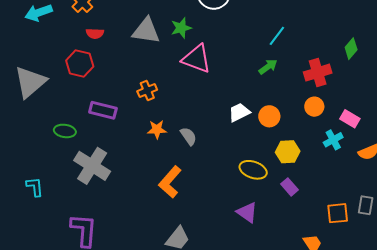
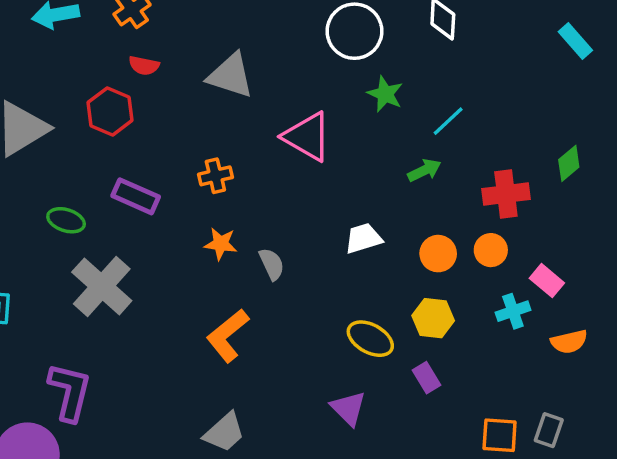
green star: (181, 28) -> (385, 94), moved, turned 30
orange circle: (269, 116) -> (438, 254), moved

